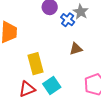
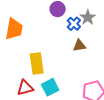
brown triangle: (76, 49) -> (79, 46), moved

